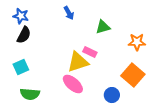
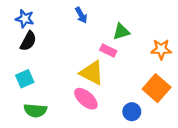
pink rectangle: (90, 52) -> (108, 50), moved
yellow triangle: (78, 62) -> (92, 73), turned 45

